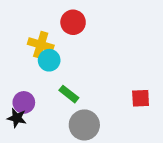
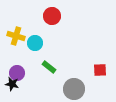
yellow cross: (41, 45) -> (16, 36), moved
gray circle: (84, 125) -> (74, 89), moved

